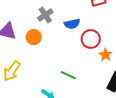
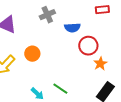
orange circle: (34, 37) -> (32, 54), moved
green line: (68, 75) -> (60, 89), moved

